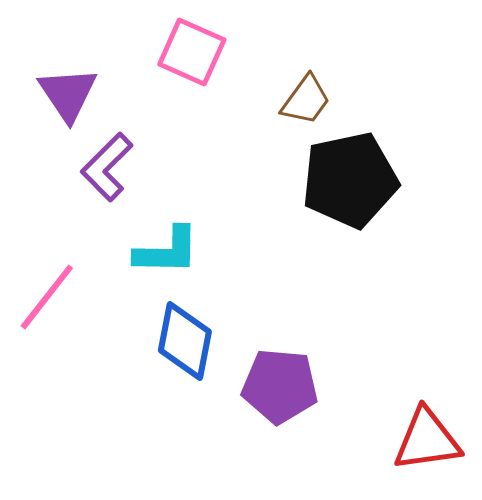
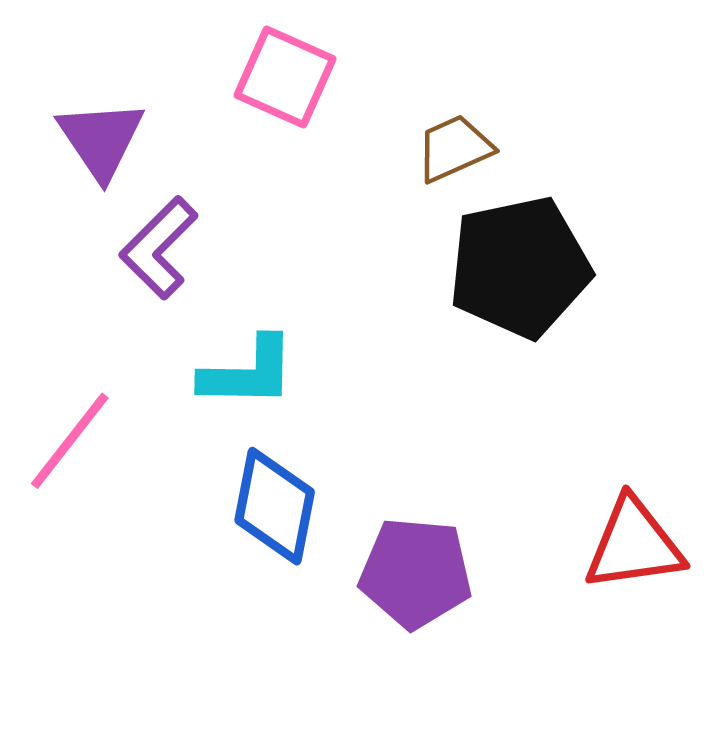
brown trapezoid: (306, 100) -> (454, 148), turned -150
red triangle: (427, 440) -> (634, 545), moved

